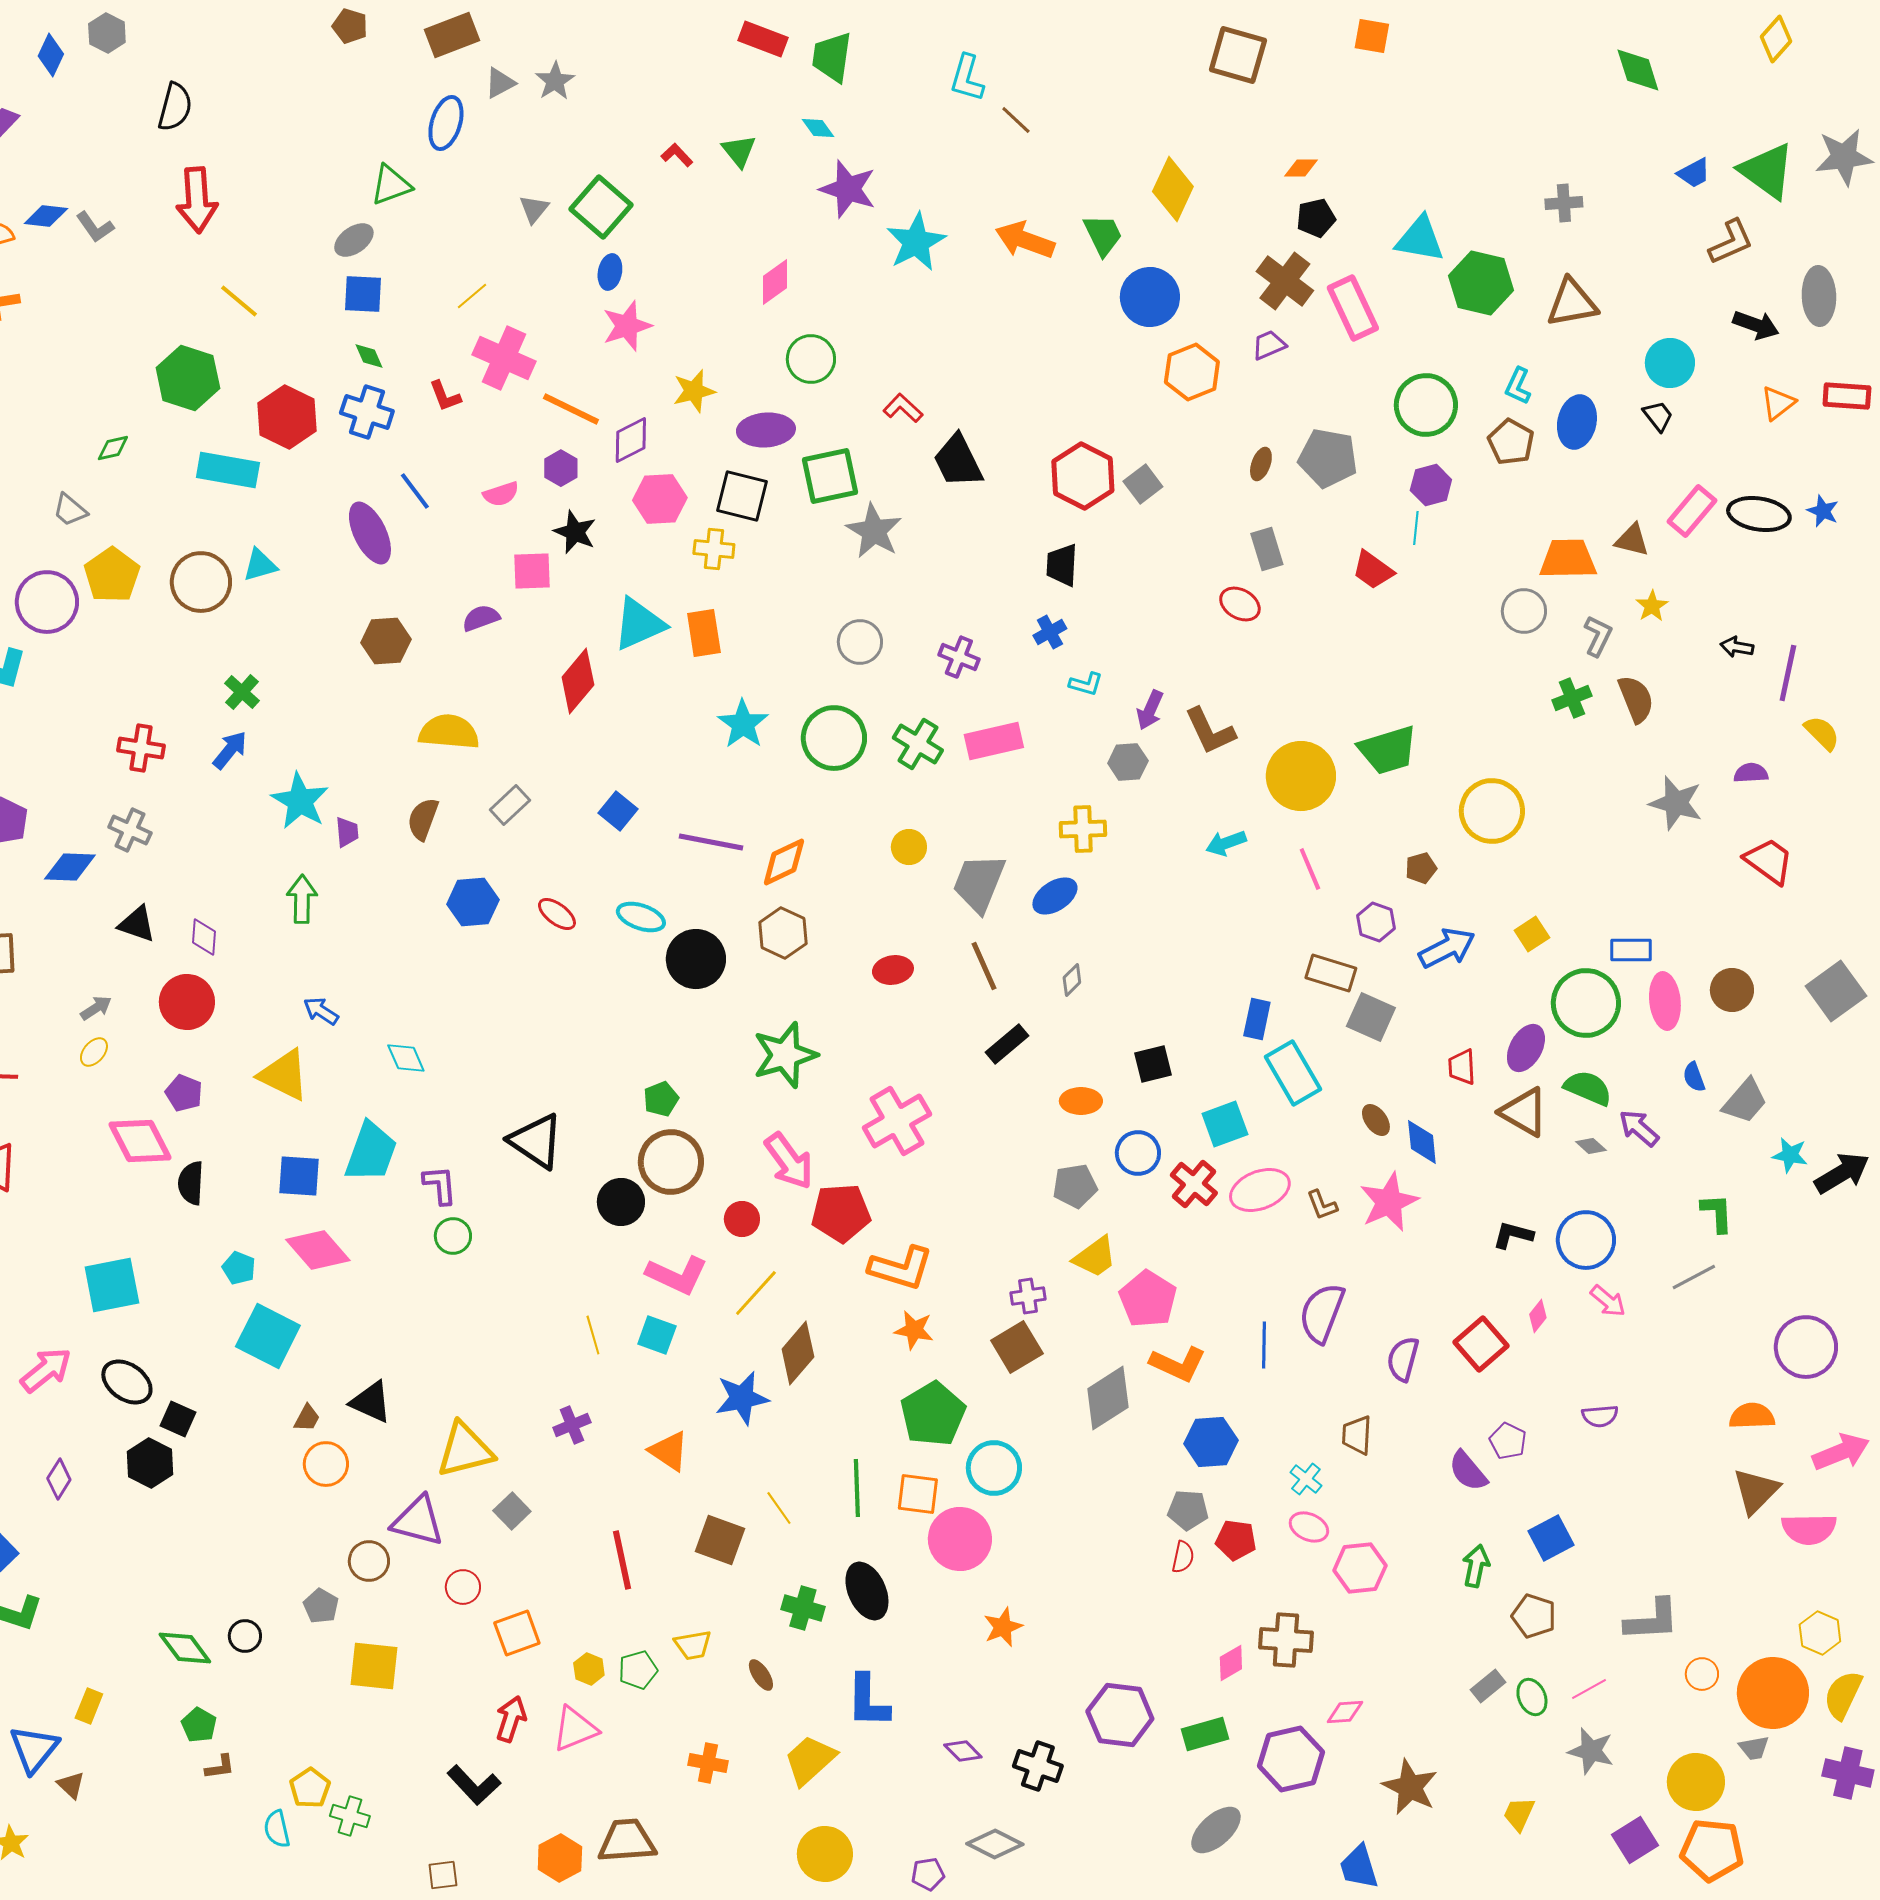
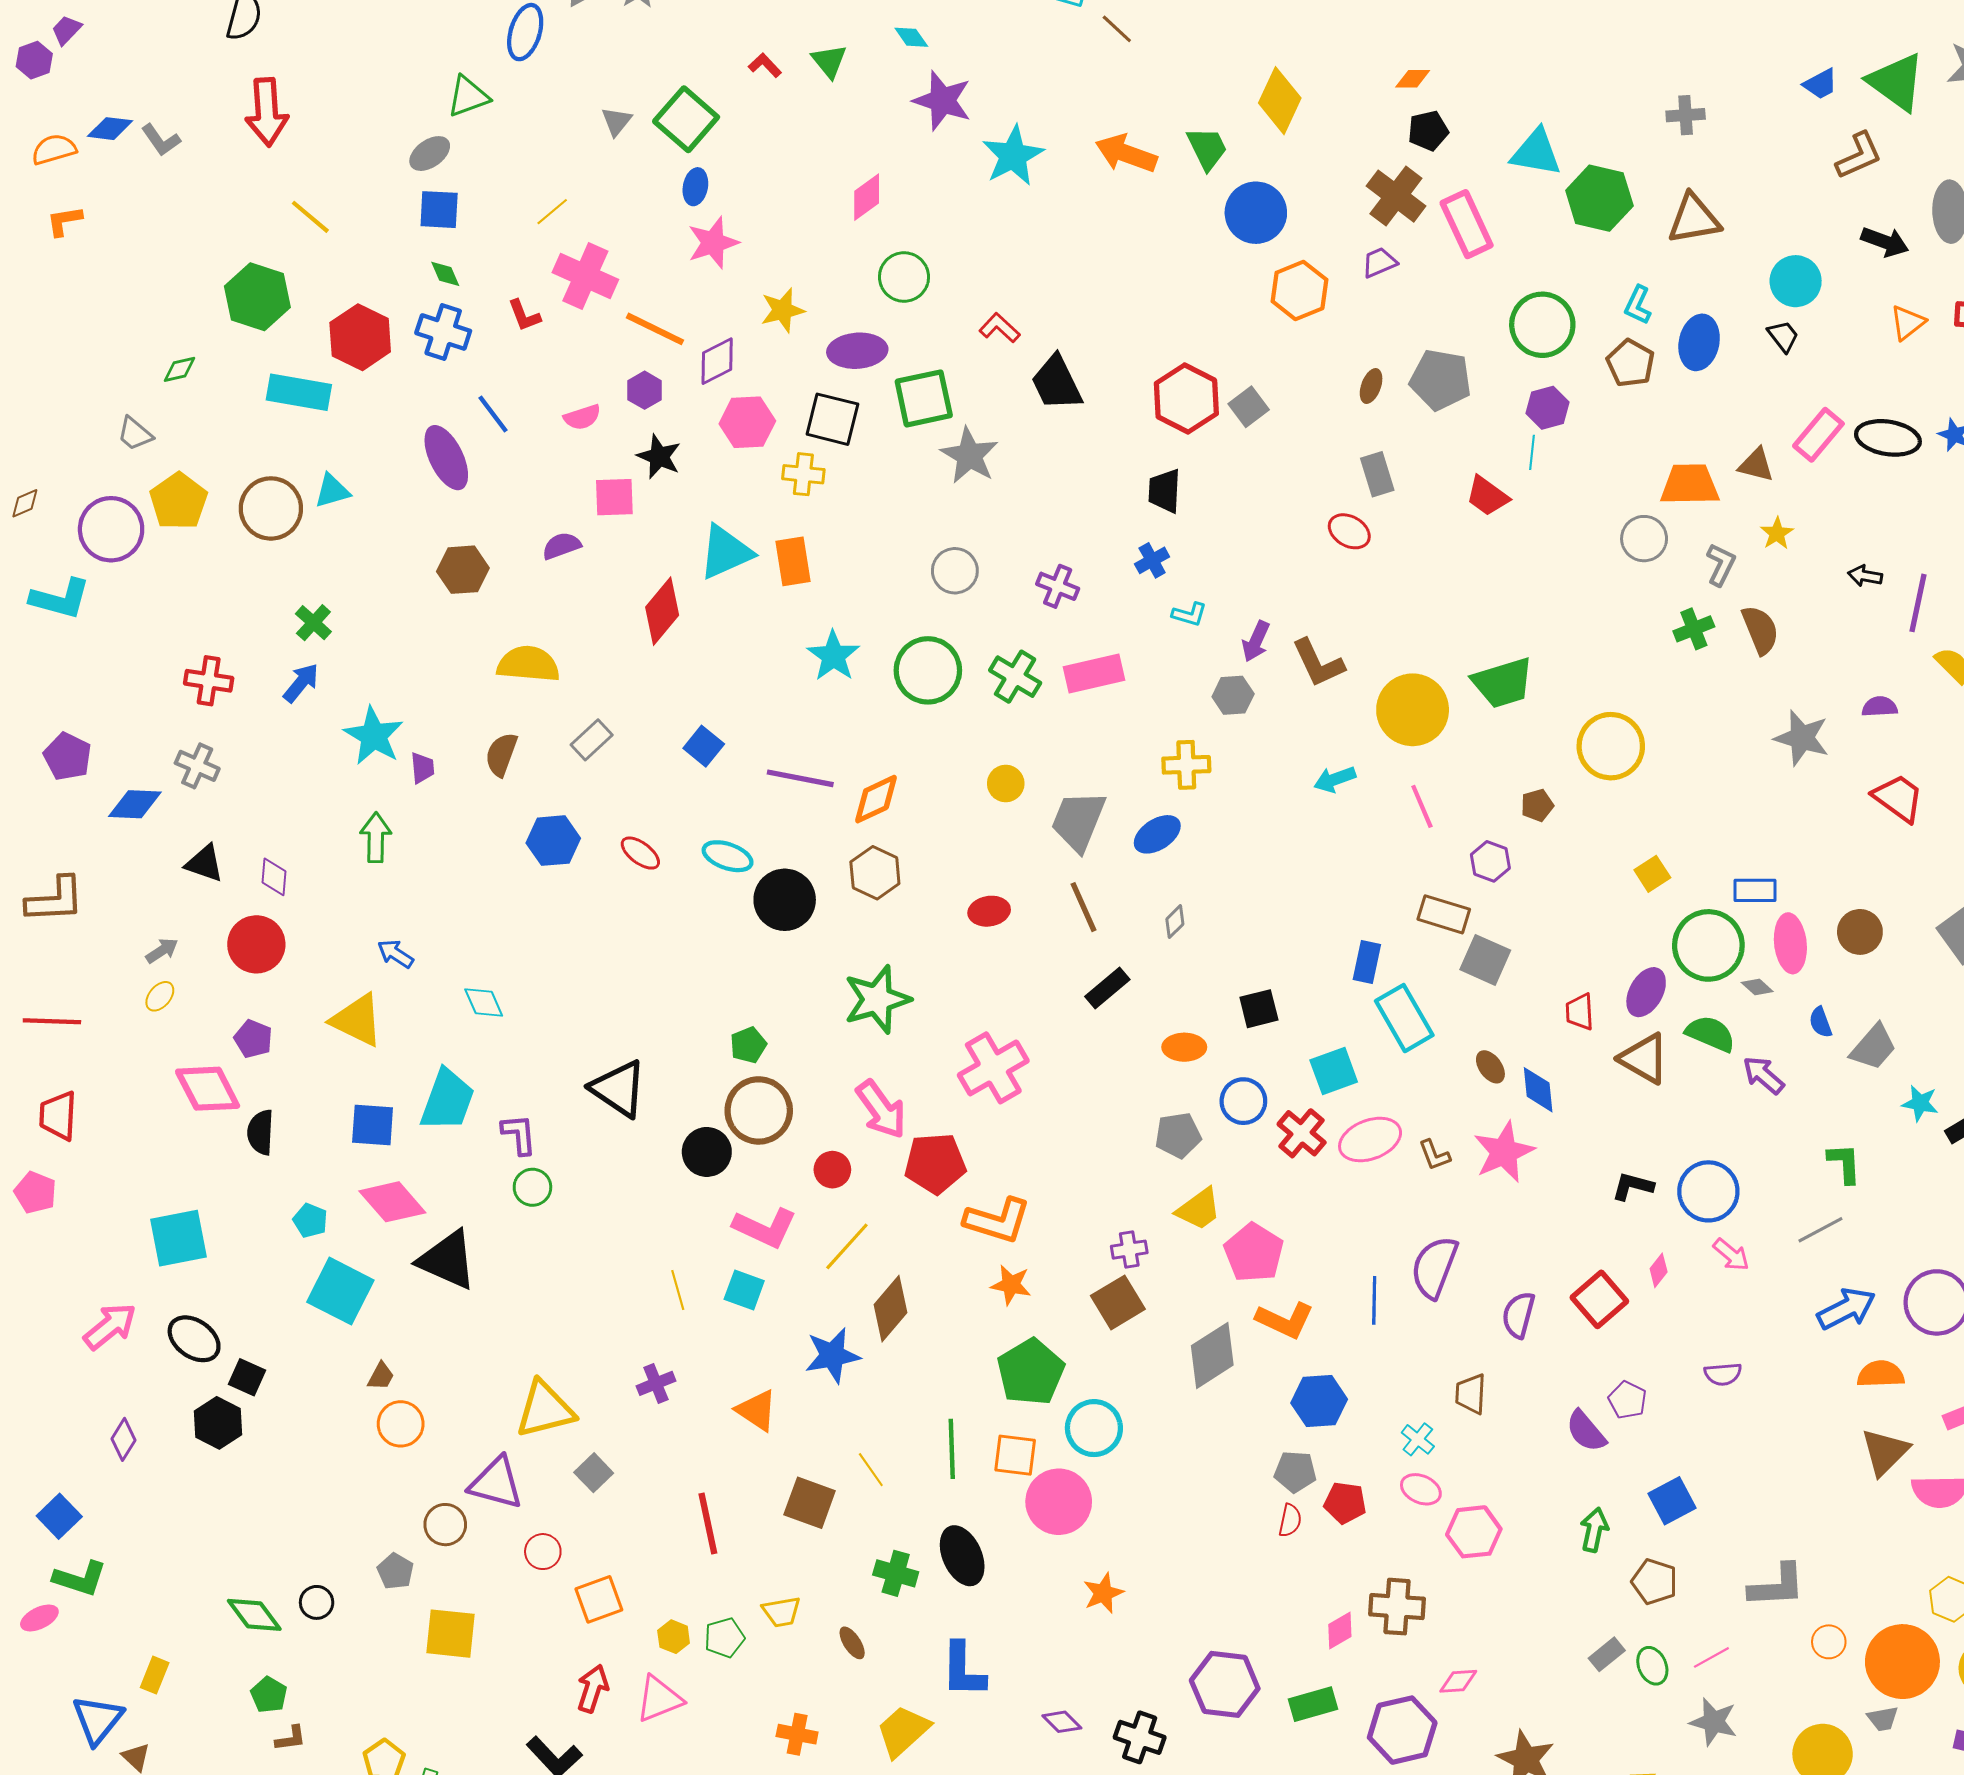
blue arrow: (1447, 948) -> (1846, 1309), moved
gray diamond: (1591, 1146) -> (1757, 987), moved
black triangle: (371, 1402) -> (447, 1260), moved, size x1.4

